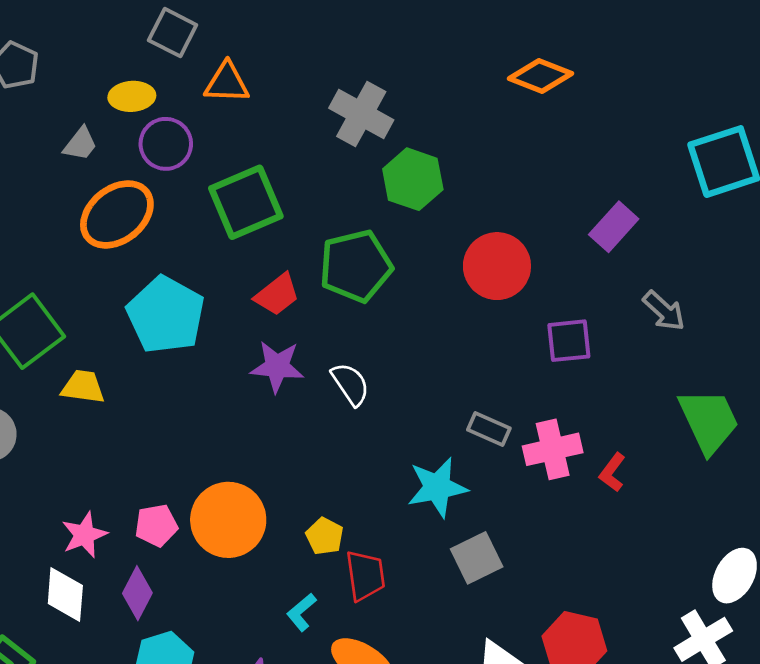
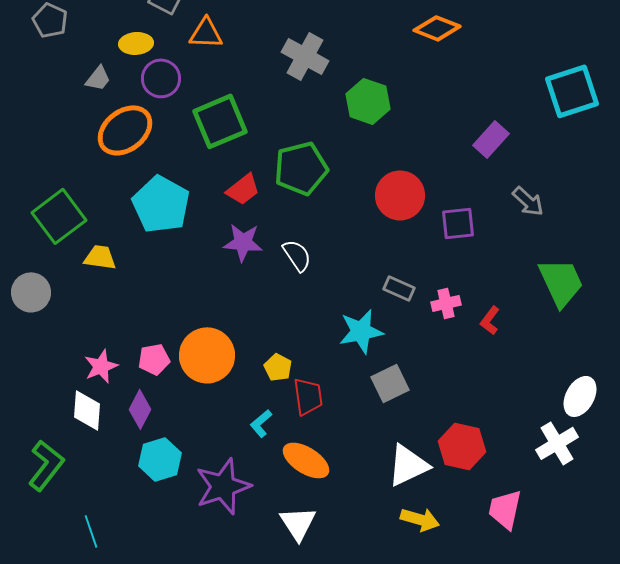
green hexagon: (413, 179) -> (368, 101), moved
red circle: (497, 266) -> (400, 195), moved
pink cross: (553, 449) -> (446, 303), size x0.7

